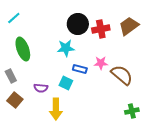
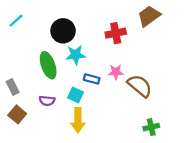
black circle: (78, 24) -> (63, 31), moved
brown trapezoid: (129, 26) -> (149, 16), moved
green ellipse: (23, 49) -> (48, 65), moved
yellow arrow: (56, 109) -> (78, 120), moved

